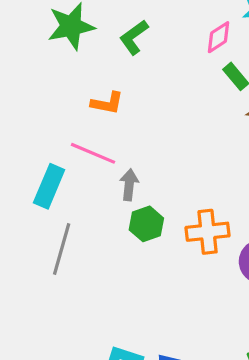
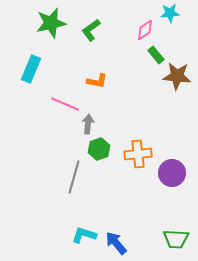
orange L-shape: (107, 103) -> (97, 81), moved
cyan rectangle: (49, 186) -> (31, 69), moved
gray line: (62, 249) -> (74, 177), moved

